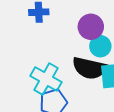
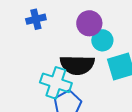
black semicircle: (90, 68) -> (77, 65), moved

